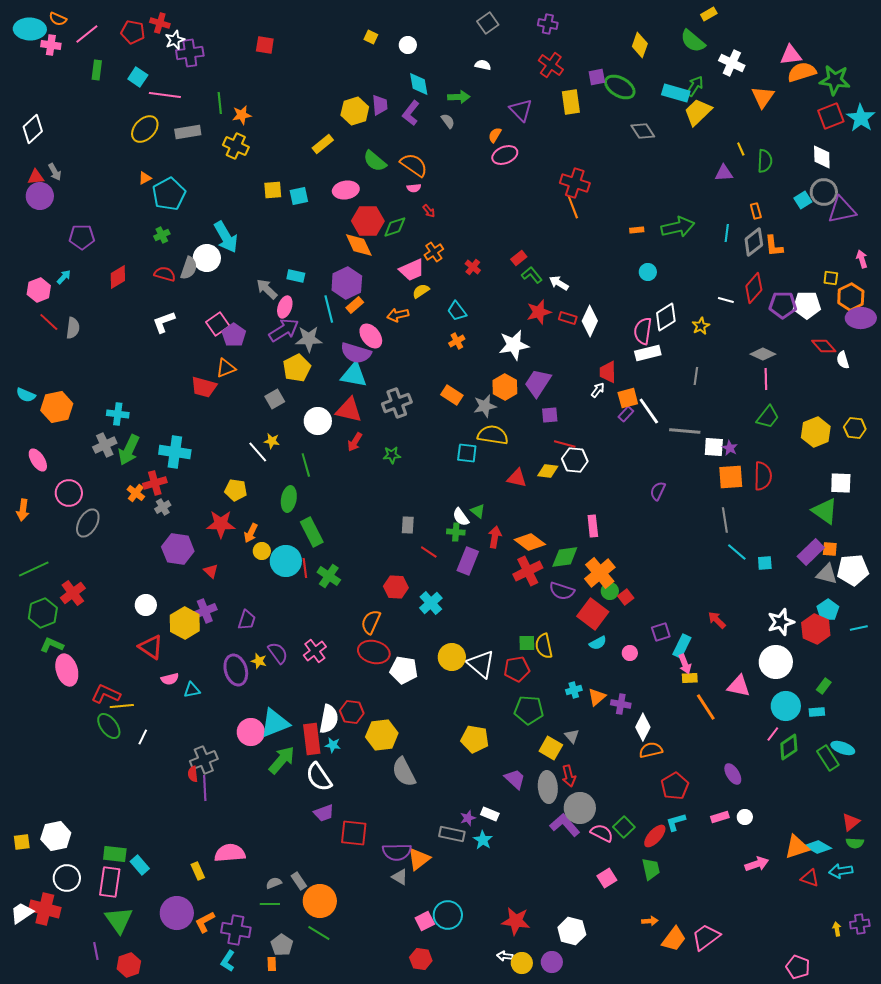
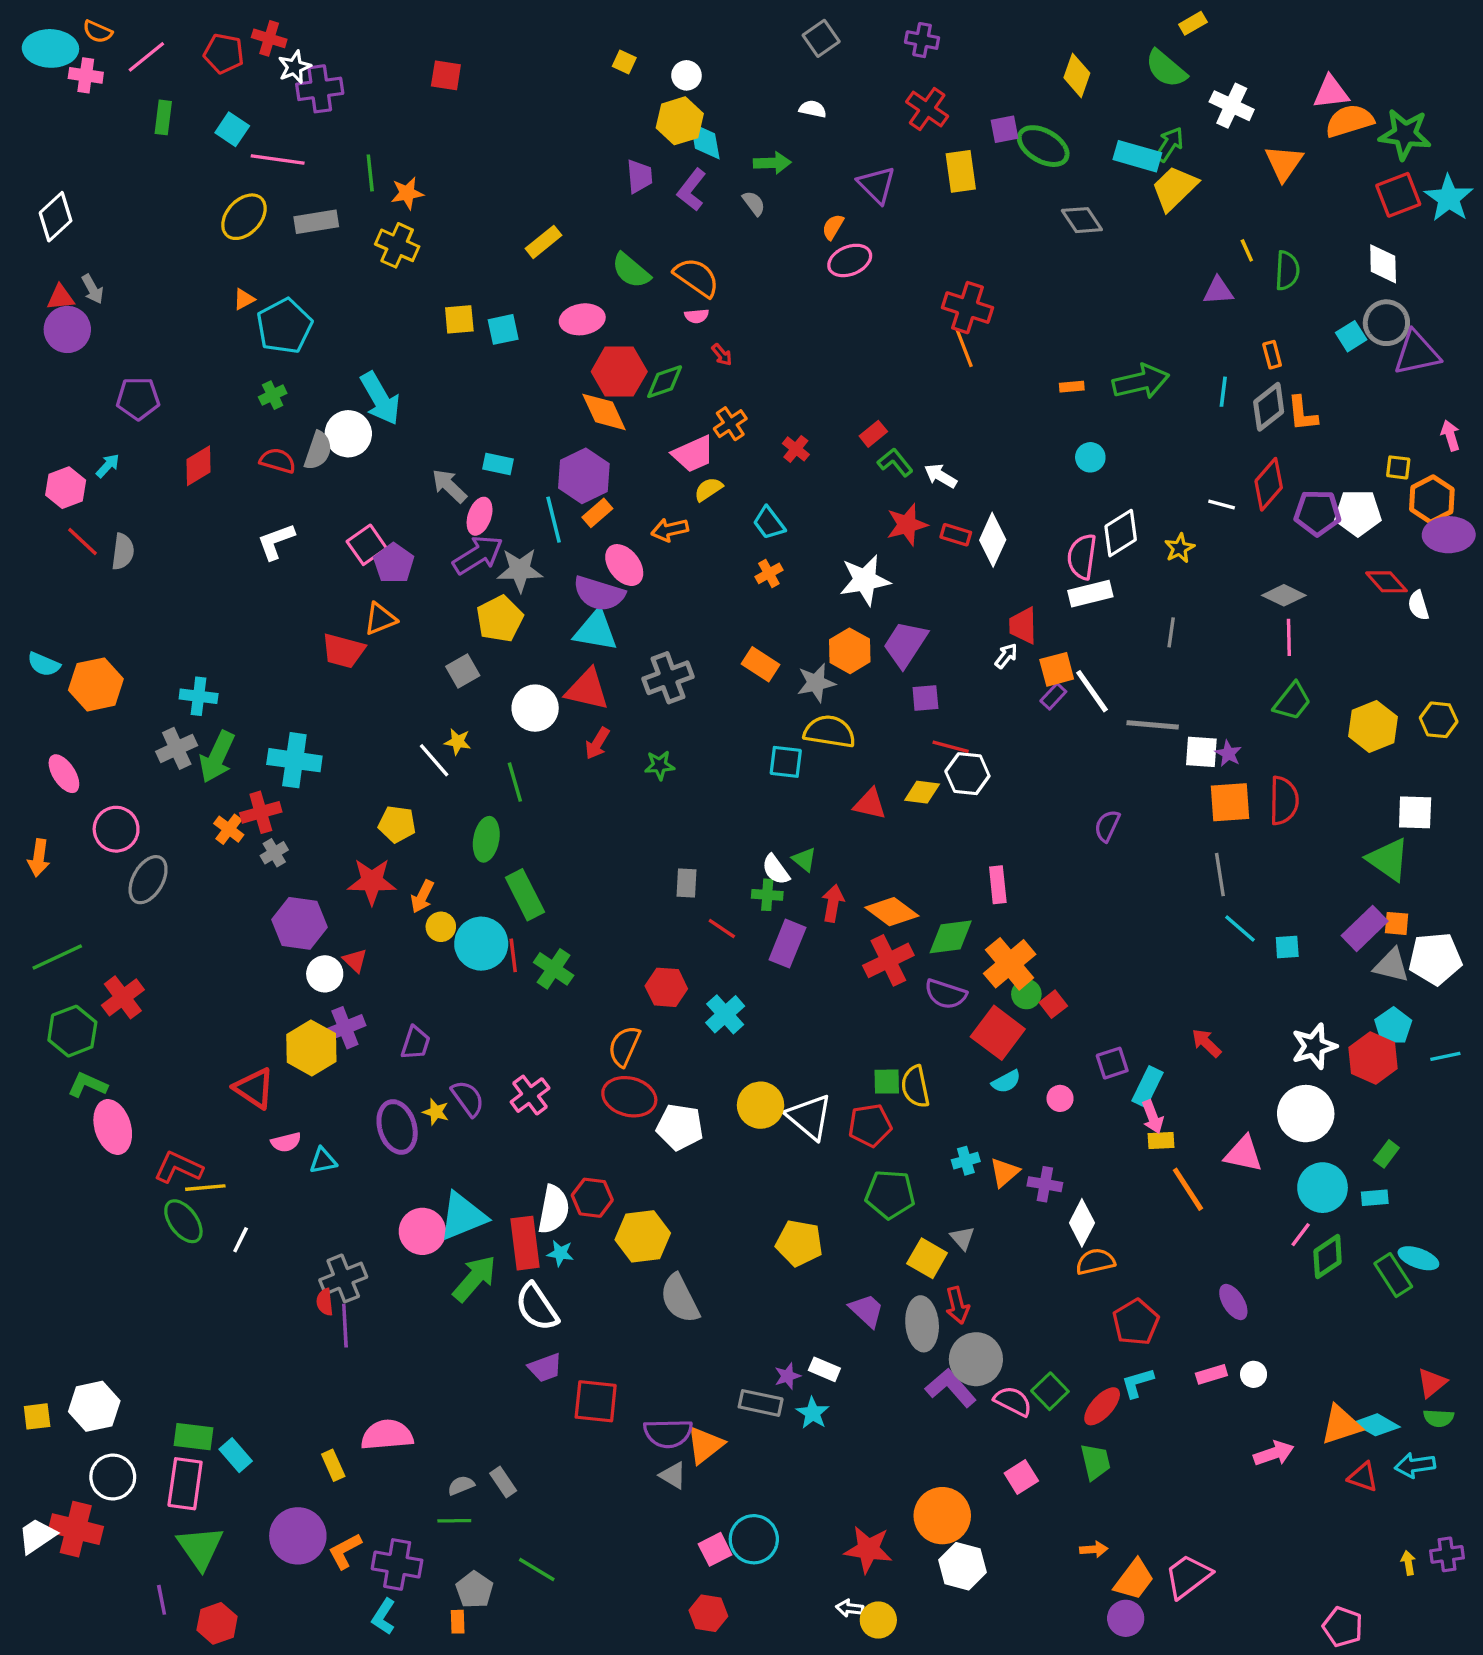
yellow hexagon: (355, 111) -> (680, 121), moved
white circle: (146, 605) -> (325, 974), moved
orange circle: (320, 901) -> (942, 1516), moved
purple circle: (552, 962) -> (1126, 1618), moved

